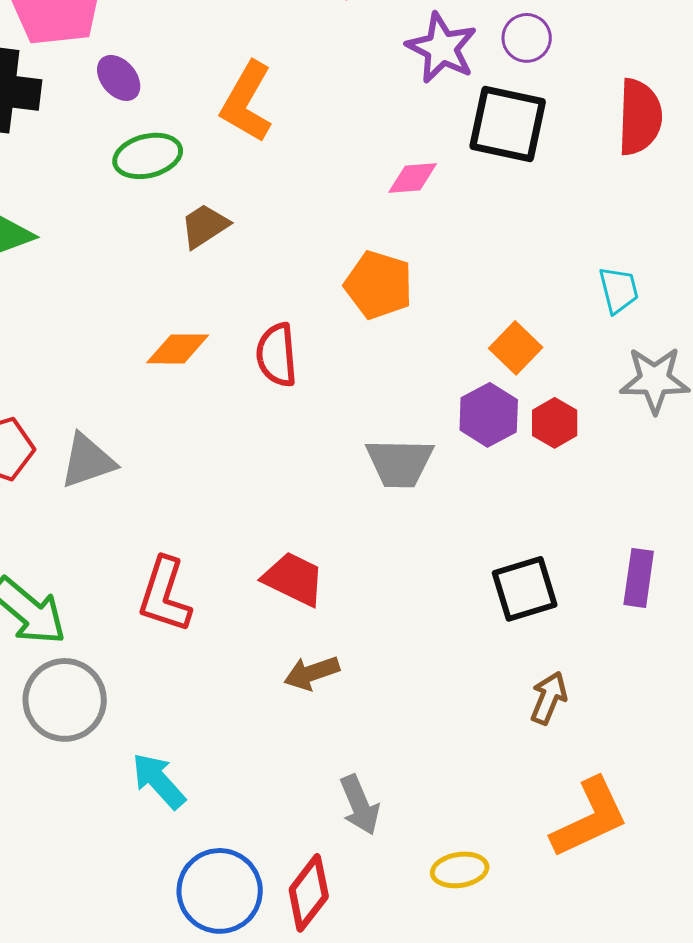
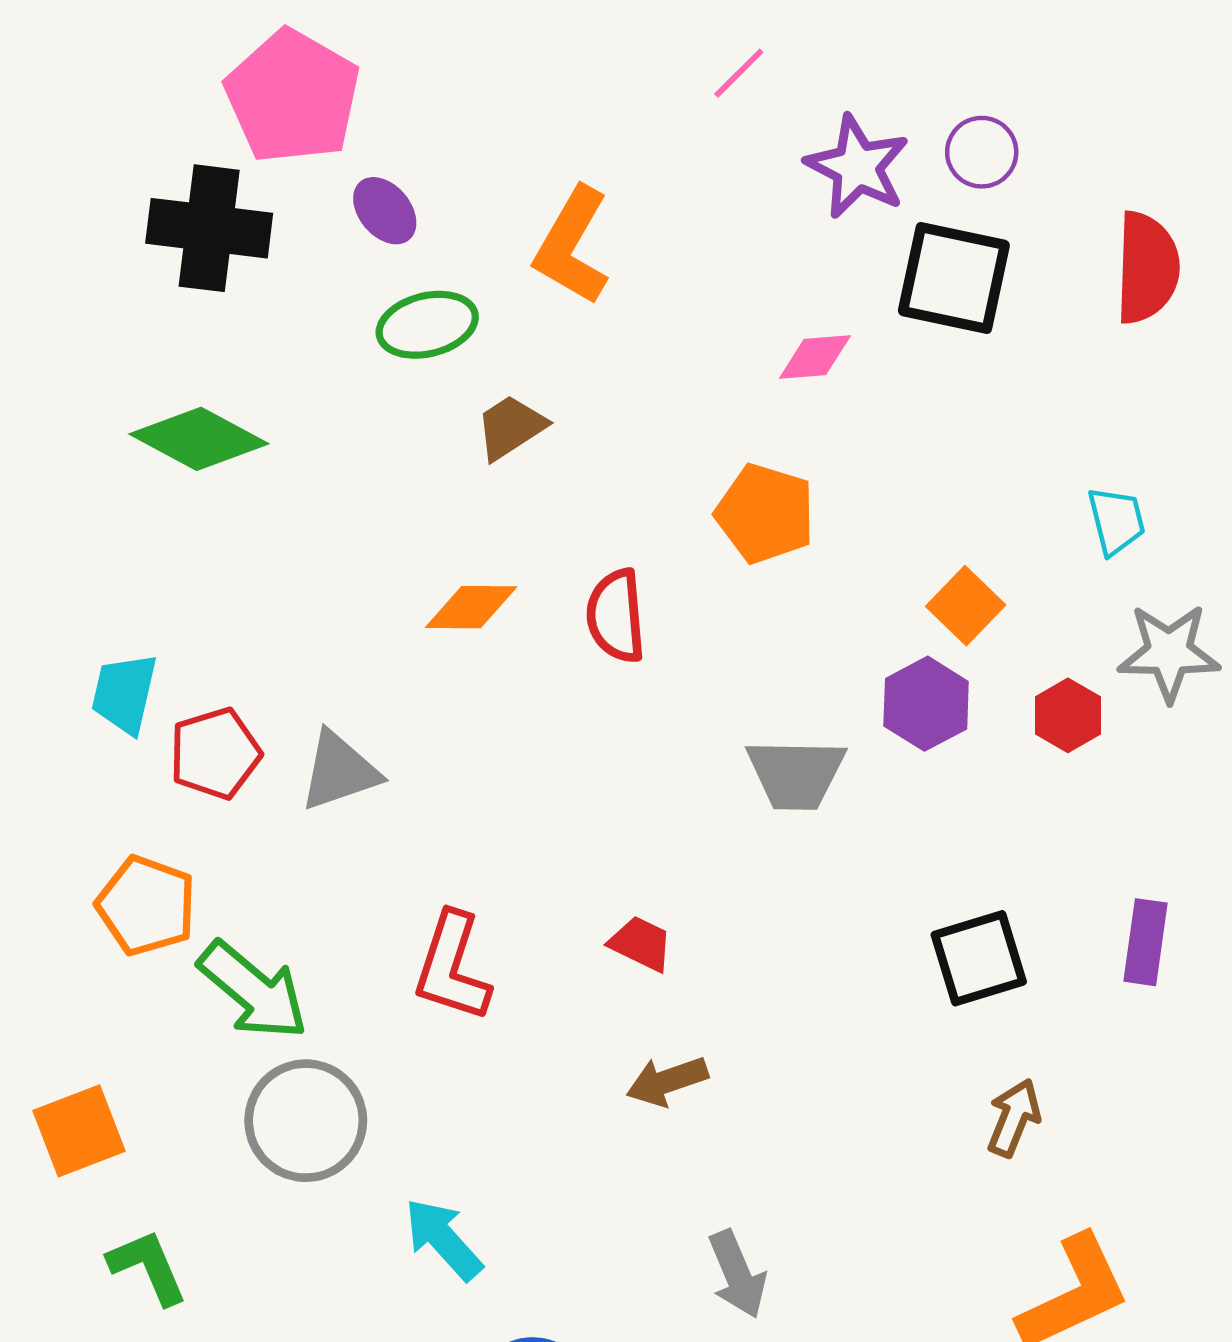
red hexagon: (555, 423) -> (1068, 715), moved
red trapezoid: (294, 579) -> (641, 944), size x0.7

